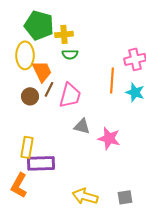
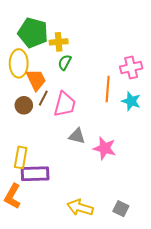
green semicircle: (70, 54) -> (65, 62), turned 119
gray square: (125, 197) -> (121, 209), turned 35

